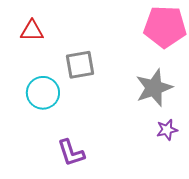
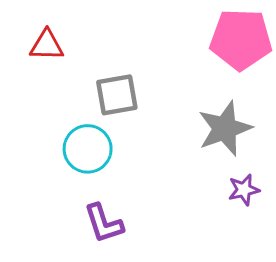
cyan circle: (43, 93) -> (88, 149), moved

